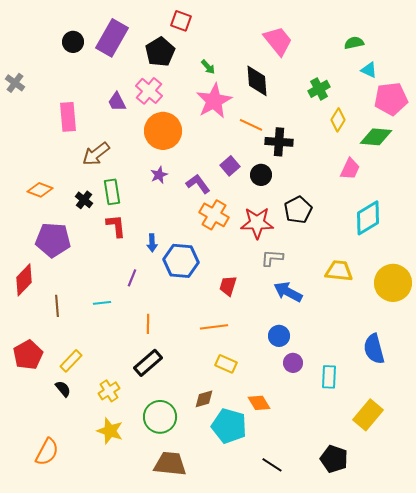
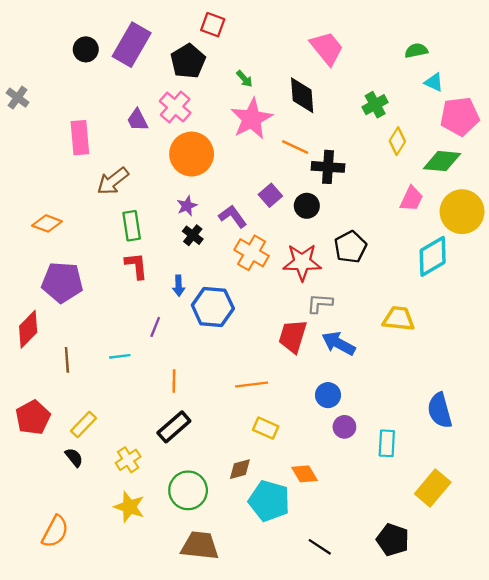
black cross: (84, 200) -> (193, 235), moved
yellow circle: (393, 283) -> (462, 212), moved
red trapezoid: (228, 286) -> (293, 336), moved, size x1.4

